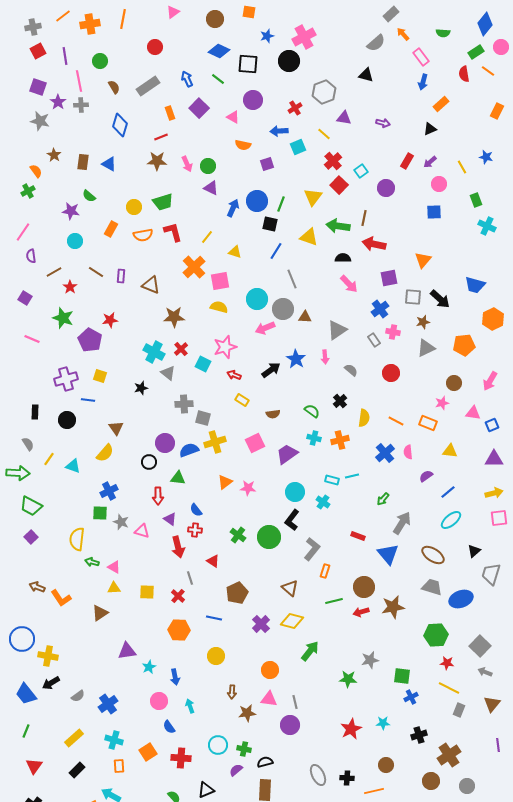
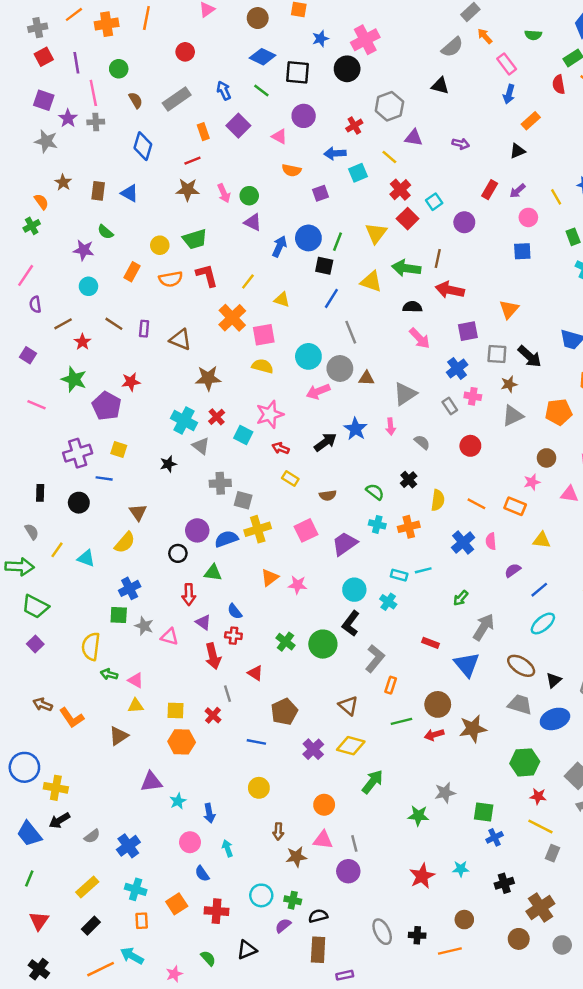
black triangle: (474, 551) -> (554, 680), moved
orange hexagon: (179, 630) -> (182, 742), moved

